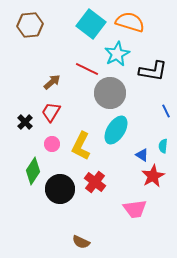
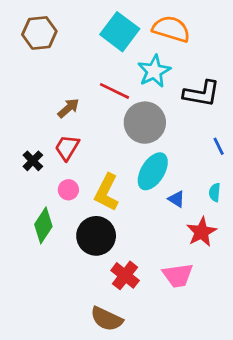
blue triangle: (142, 155) -> (176, 199), moved
red cross: (95, 182) -> (125, 275), moved
black circle: (60, 189) -> (96, 236), moved
brown semicircle: (81, 242) -> (107, 319), size x1.4

